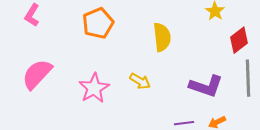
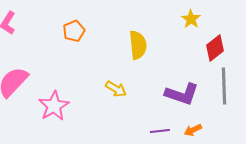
orange pentagon: (98, 23) -> (74, 31), size x0.7
pink star: (94, 88) -> (54, 106), moved

